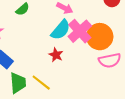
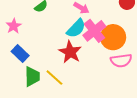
red star: (56, 55) -> (70, 52), size x1.6

